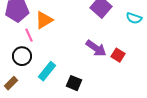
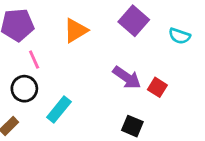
orange triangle: (44, 20) -> (76, 30), moved
black square: (74, 83) -> (132, 126), moved

